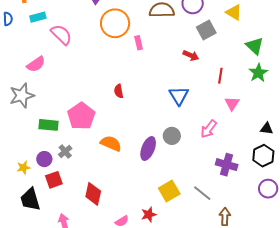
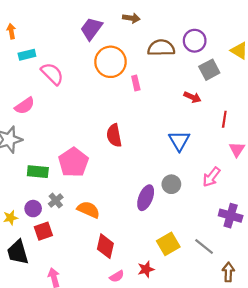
red semicircle: (119, 91) -> (114, 135), size x1.5
orange semicircle: (111, 143) -> (88, 210), moved
red diamond: (93, 194) -> (105, 246), moved

